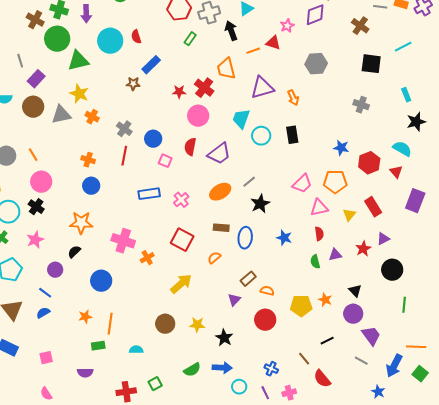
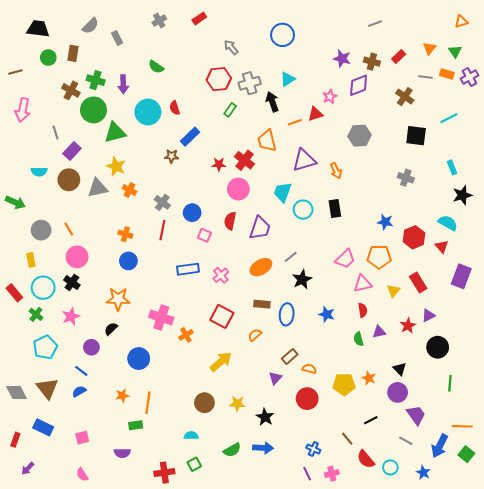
red triangle: (273, 43) -> (315, 114), turned -35
purple trapezoid: (219, 154) -> (260, 228), turned -35
cyan semicircle: (136, 350) -> (191, 436), moved
cyan circle: (239, 387) -> (390, 467), moved

